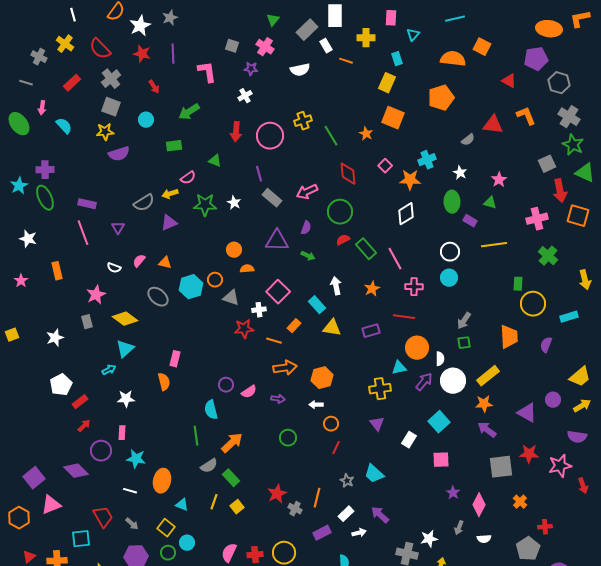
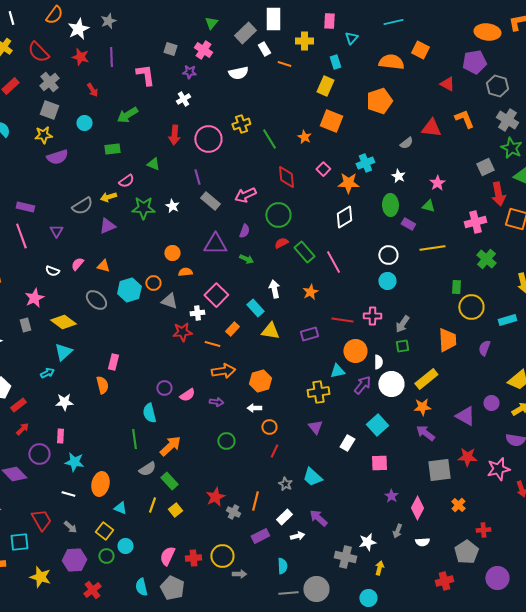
pink cross: (414, 287) -> (372, 316), moved

